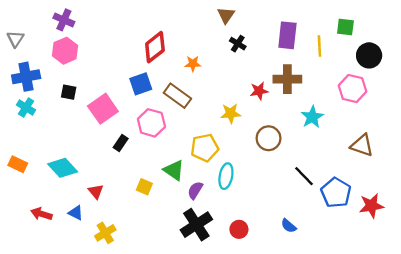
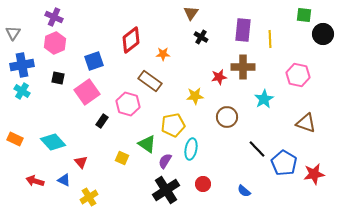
green square: (345, 27) -> (304, 15), moved
black circle: (369, 55) -> (323, 34), moved
blue square: (141, 84) -> (94, 61), moved
red circle: (239, 229) -> (203, 184), moved

